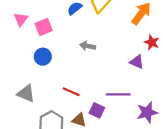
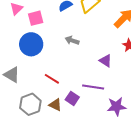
blue circle: (43, 57) -> (31, 44), size x1.5
purple triangle: (137, 62) -> (106, 61), moved

